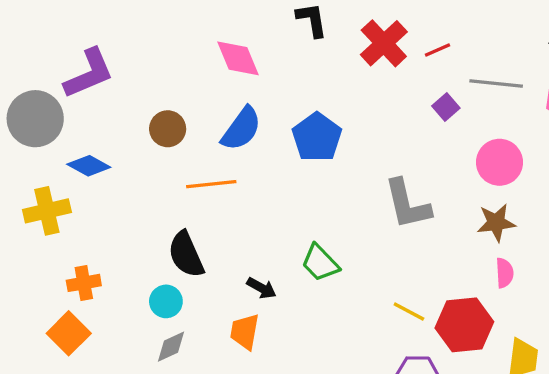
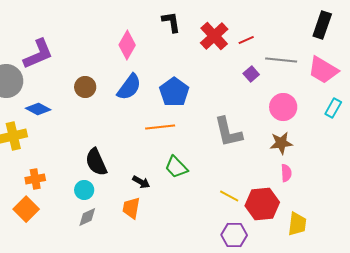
pink diamond: (238, 58) -> (127, 45), turned 52
orange line: (211, 184) -> (160, 127), moved

